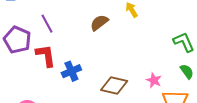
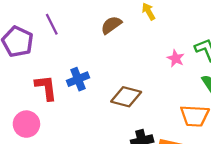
red L-shape: (46, 56) -> (46, 88), moved
pink star: (154, 80) -> (176, 58), moved

